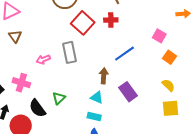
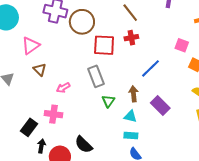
red square: (83, 23) -> (104, 45), turned -30
pink arrow: (43, 59) -> (63, 88), moved
green triangle: (59, 98) -> (108, 101), moved
black semicircle: (37, 108) -> (84, 145), moved

